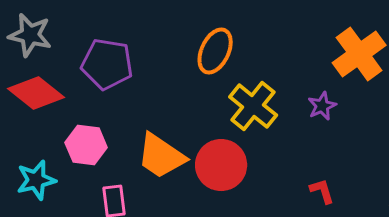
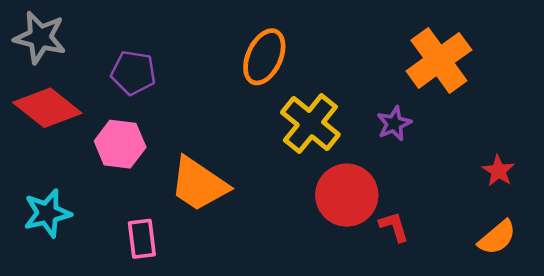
purple pentagon: (107, 64) -> (133, 73), size x0.7
pink hexagon: (86, 145) -> (120, 144), moved
red circle: (221, 165) -> (347, 195), moved

